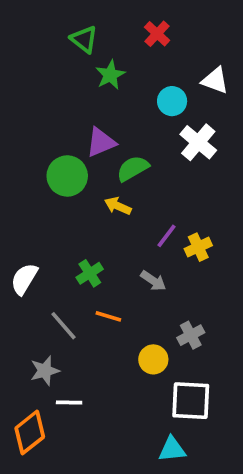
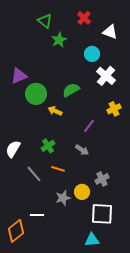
white triangle: (215, 81) -> (110, 32), moved
purple triangle: (101, 142) -> (19, 76), moved
yellow arrow: (118, 206) -> (55, 111), moved
yellow cross: (198, 247) -> (114, 109), moved
gray star: (45, 371) -> (63, 198), moved

